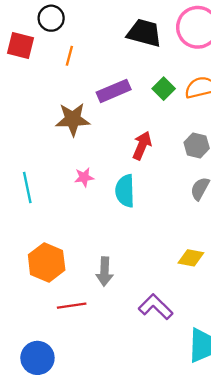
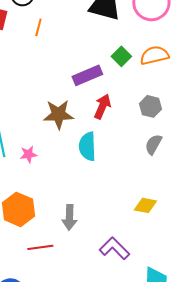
purple rectangle: (114, 91) -> (87, 75), moved
brown star: (73, 119) -> (58, 114), moved
pink star: (84, 177) -> (28, 154), moved

